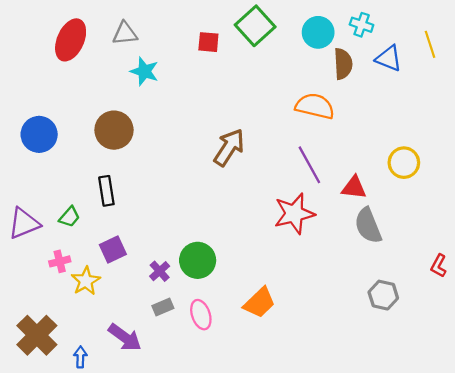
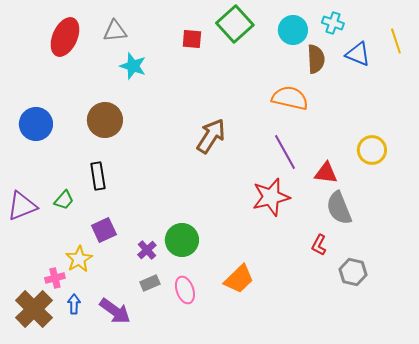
pink cross: (60, 261) -> (55, 278), moved
red L-shape: (439, 266) -> (319, 245), moved
blue arrow: (80, 357) -> (74, 304), moved

